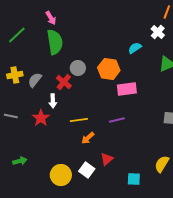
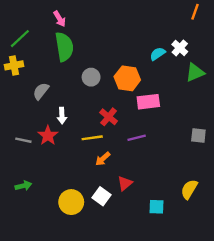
white cross: (158, 32) -> (180, 48), moved
yellow cross: (15, 75) -> (14, 65), moved
red cross: (64, 82) -> (109, 117), moved
gray line: (11, 116) -> (23, 140), moved

